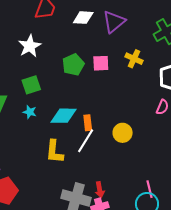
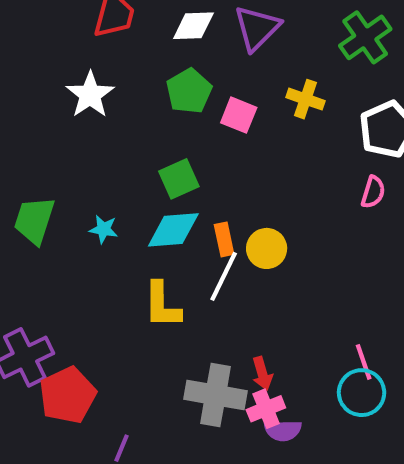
pink square: (101, 63) -> (239, 115), turned 30
green pentagon: (73, 65) -> (189, 91), moved
green square: (31, 85) -> (179, 179), moved
yellow circle: (123, 133) -> (267, 248), moved

